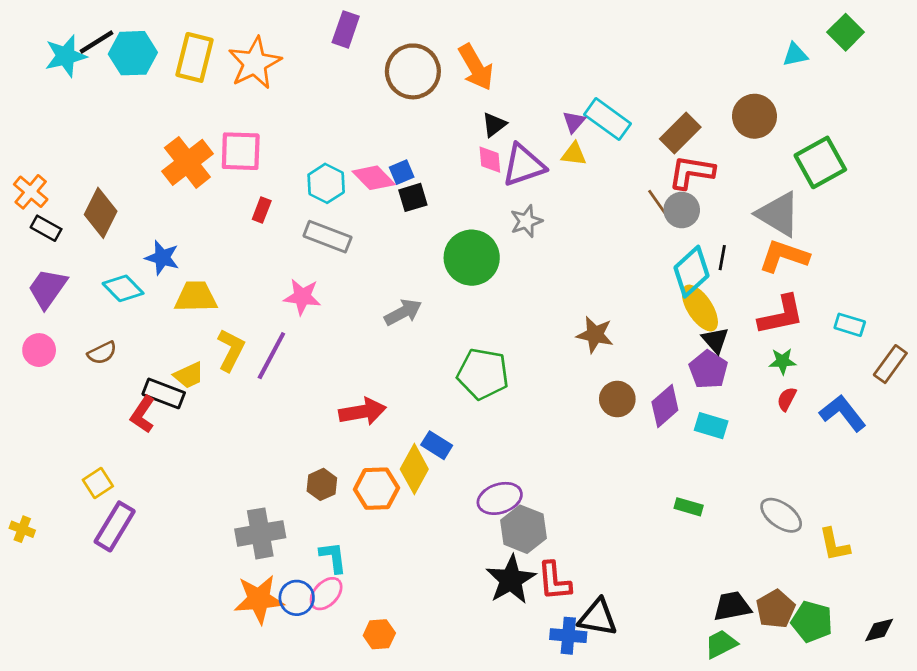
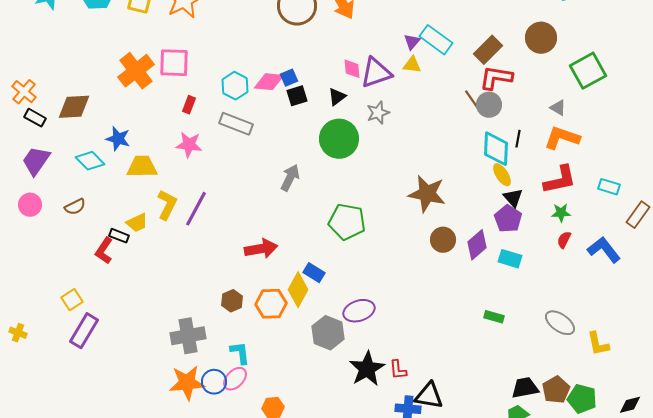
black triangle: (494, 125) -> (337, 97), moved
pink diamond: (374, 178) -> (269, 82), turned -40
brown diamond: (101, 213) -> (74, 107), turned 60
gray triangle: (778, 214) -> (558, 108), size x0.5
cyan diamond: (692, 272) -> (496, 149), turned -45
pink star: (302, 297) -> (189, 145), moved
yellow ellipse: (700, 308) -> (502, 175), size x0.7
gray arrow: (403, 312) -> (290, 178), turned -36
brown star: (595, 335) -> (427, 194), size x1.4
black rectangle: (164, 393) -> (119, 236), size x0.7
gray hexagon: (523, 529) -> (328, 333), moved
red L-shape: (554, 581) -> (398, 370), size x0.7

